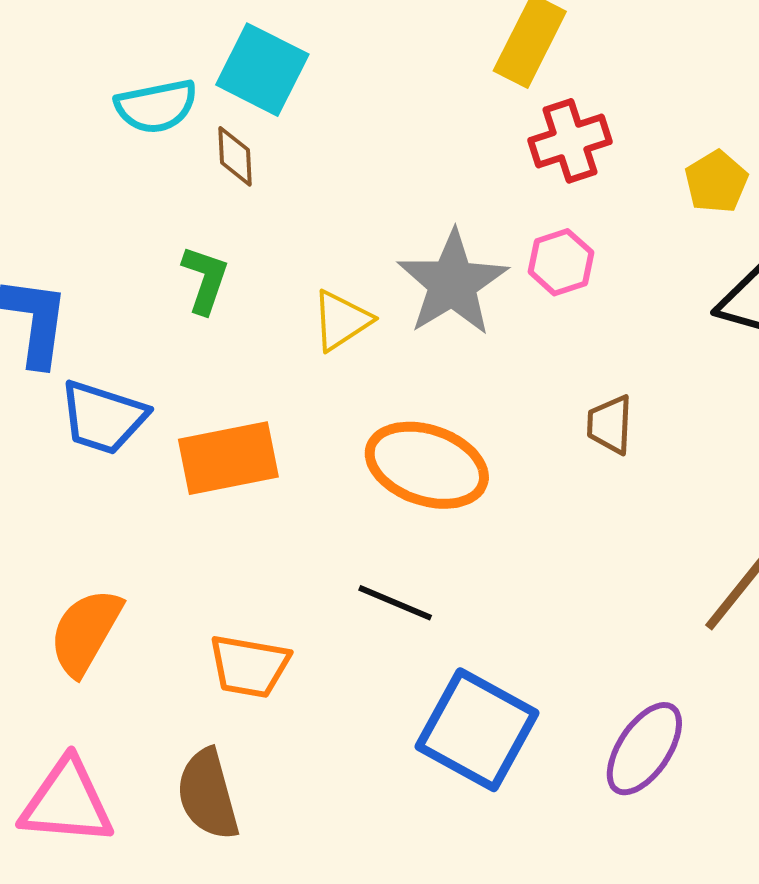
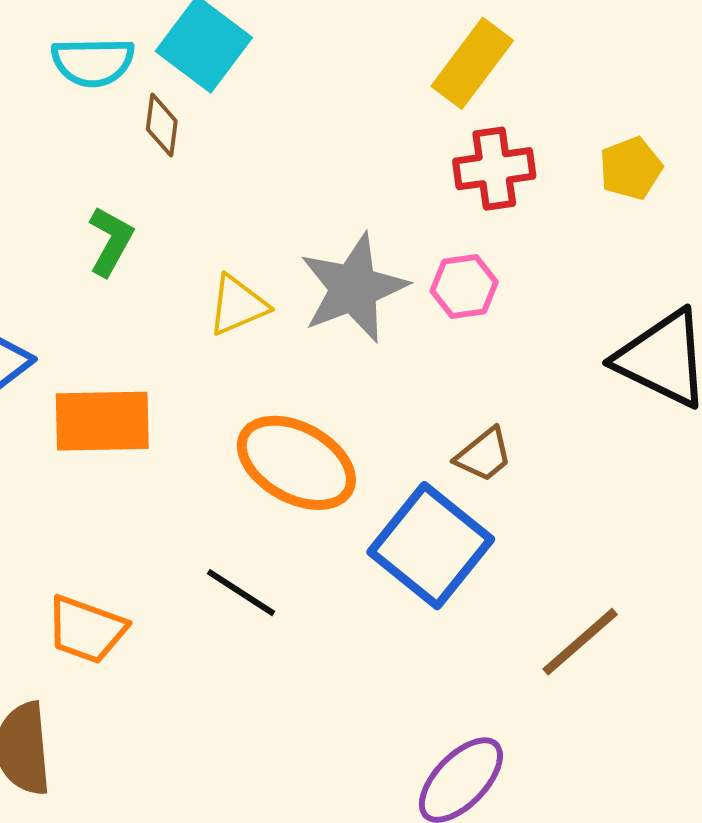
yellow pentagon: (716, 182) -> (631, 168), moved
brown trapezoid: (610, 424) -> (484, 455), turned -142
blue square: (477, 730) -> (431, 546), moved

